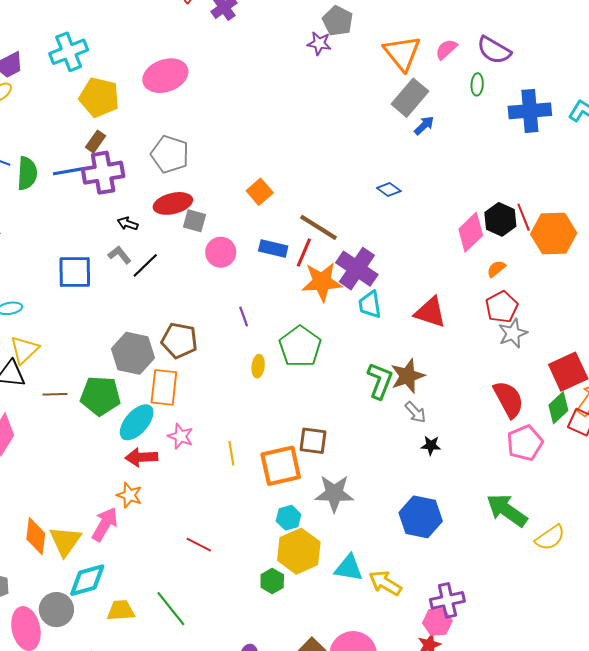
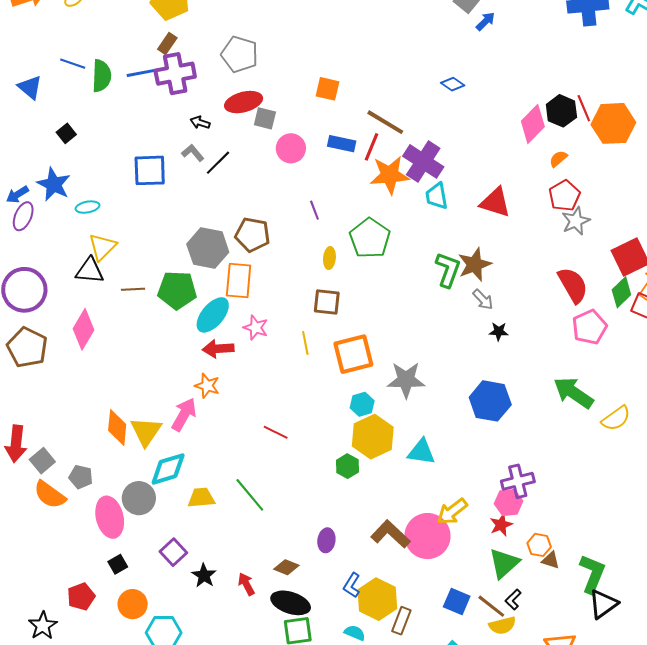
orange square: (260, 192) -> (327, 89), turned -35
brown square: (313, 441) -> (327, 302), moved
yellow arrow: (385, 583) -> (452, 512), moved, turned -68

